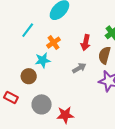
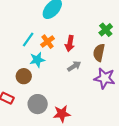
cyan line: (28, 30) -> (28, 40), moved
red arrow: (86, 42) -> (70, 43), moved

